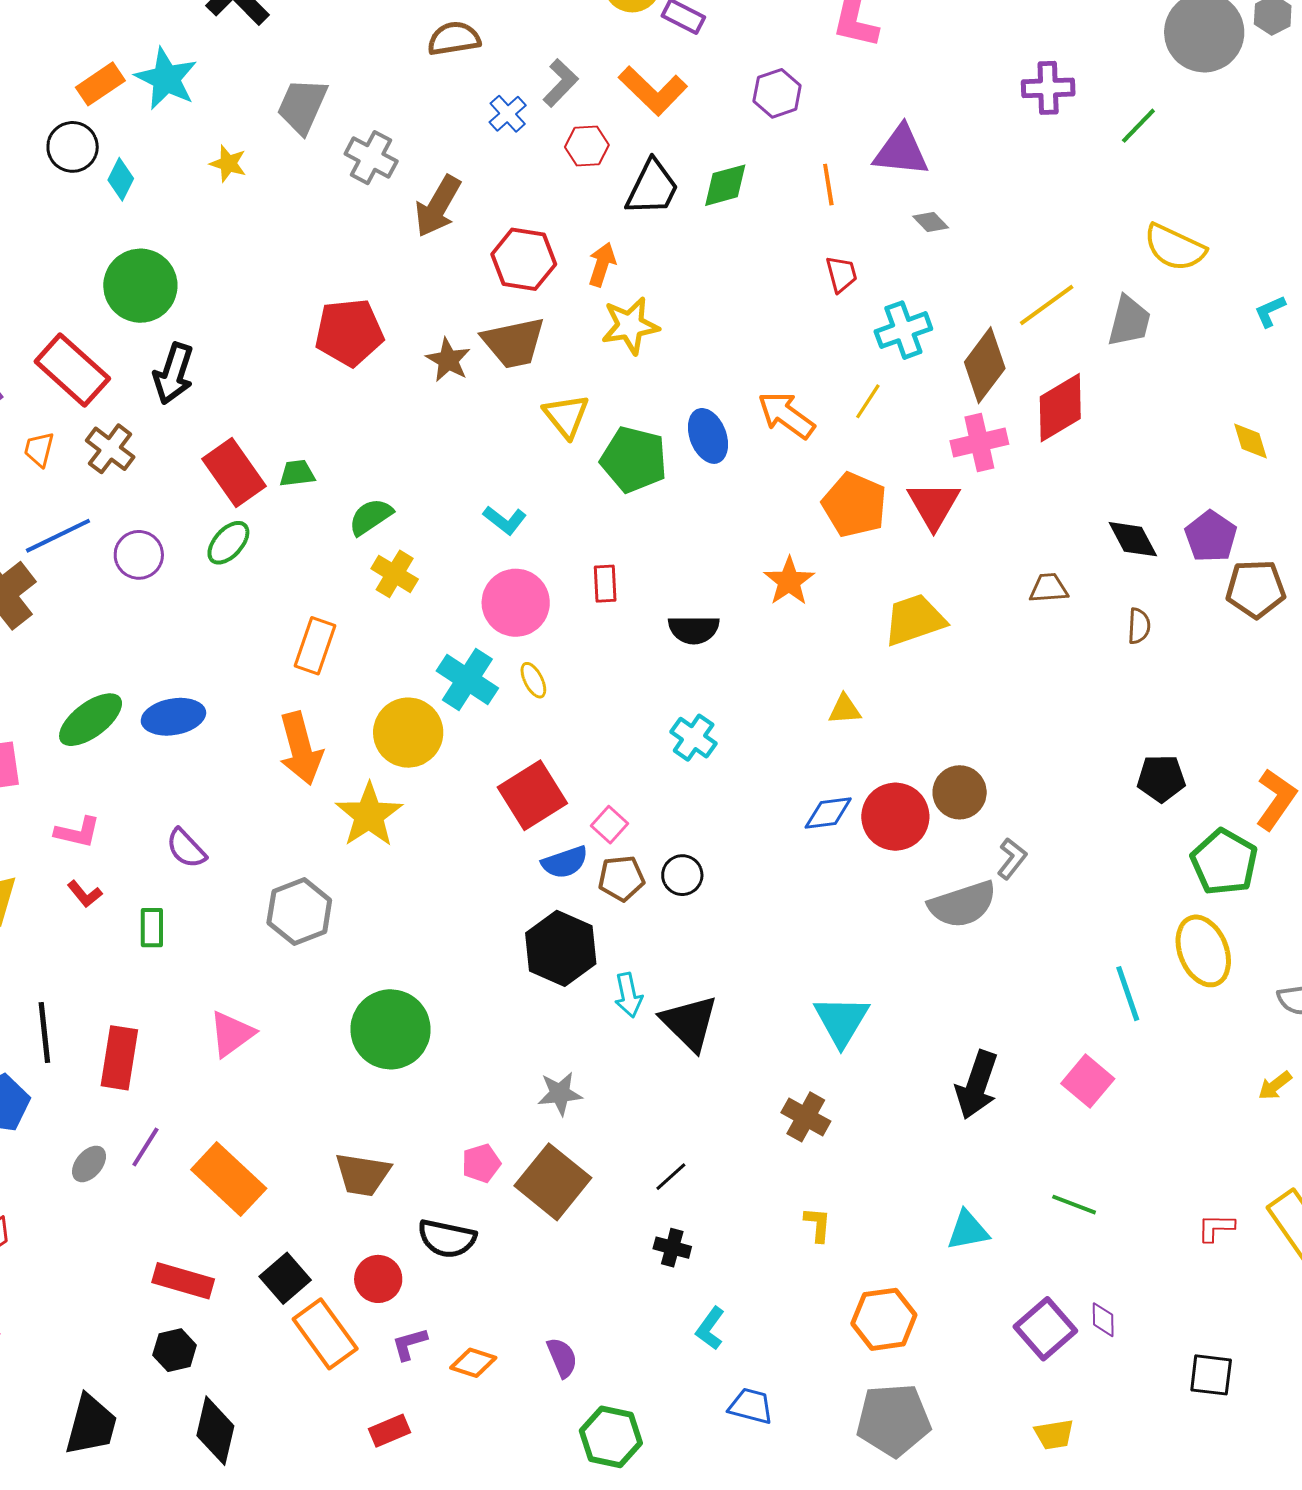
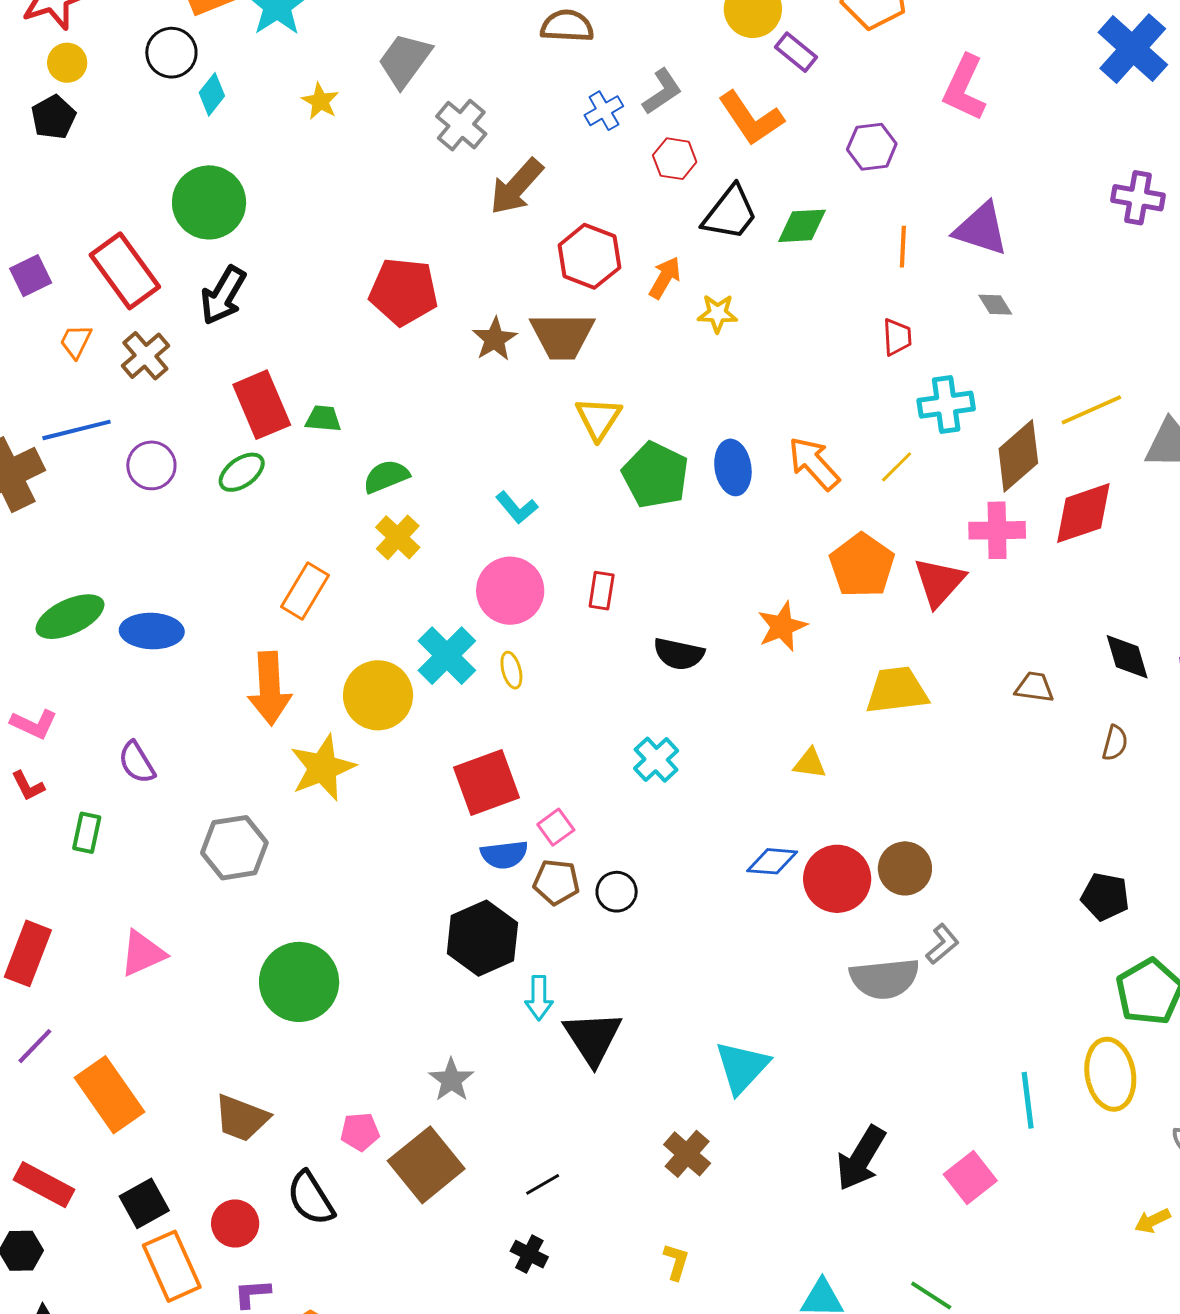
yellow star: (630, 326) -> (717, 313), moved, size x0.7
gray star: (560, 1093) -> (451, 1080), turned 30
black semicircle: (447, 1239) -> (311, 1198), turned 34

